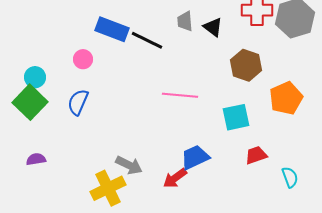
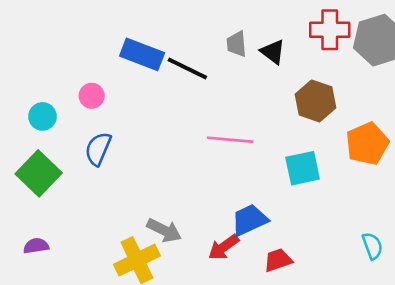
pink circle: (83, 59) -> (92, 96), moved
green square: (30, 102) -> (39, 173), moved
red trapezoid: (256, 155) -> (278, 260), moved
purple semicircle: (36, 159) -> (36, 246), moved

